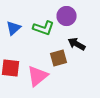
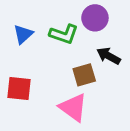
pink triangle: (38, 76) -> (73, 107), moved, turned -45

